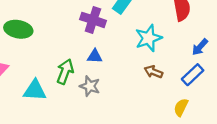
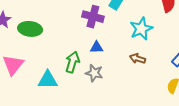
brown arrow: (153, 72) -> (138, 59), moved

